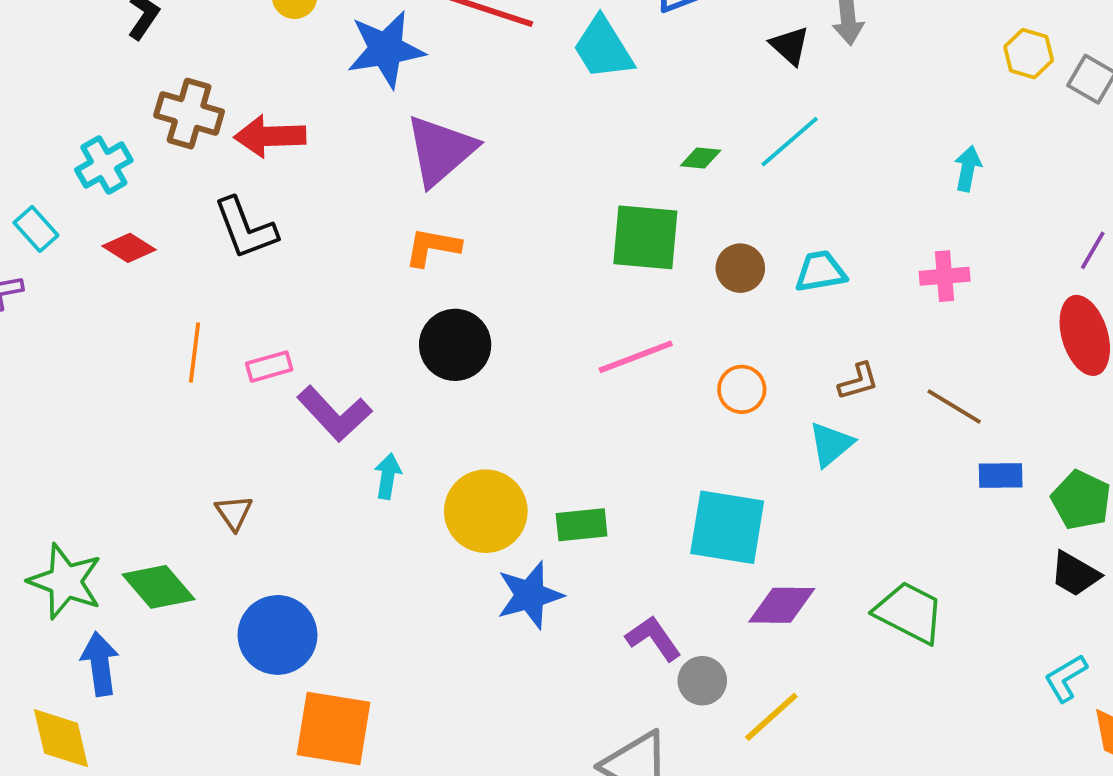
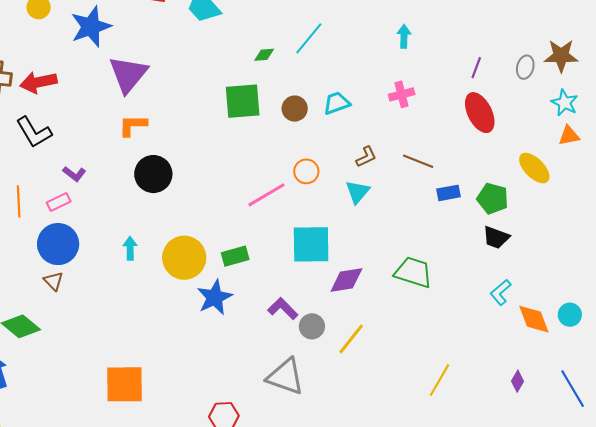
pink line: (636, 357) -> (267, 195), moved
purple L-shape: (334, 414) -> (74, 174), moved, size x0.6
blue circle: (278, 635) -> (58, 244), moved

